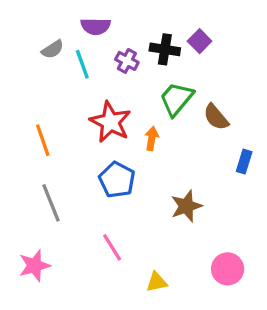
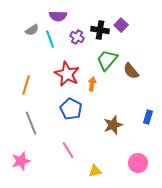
orange line: (43, 140) -> (26, 85), turned 36
blue rectangle: (244, 162) -> (148, 117), moved

